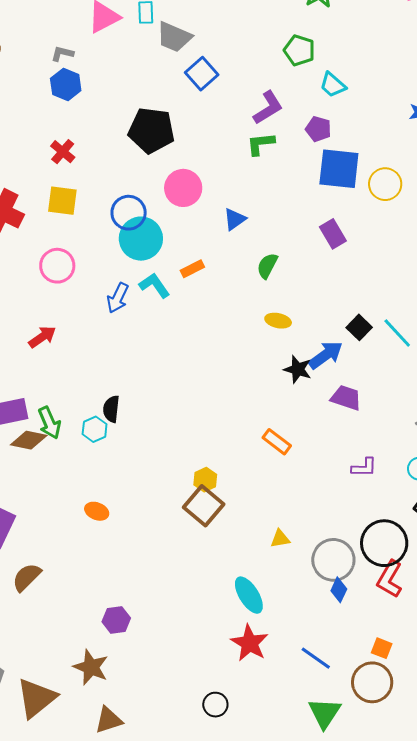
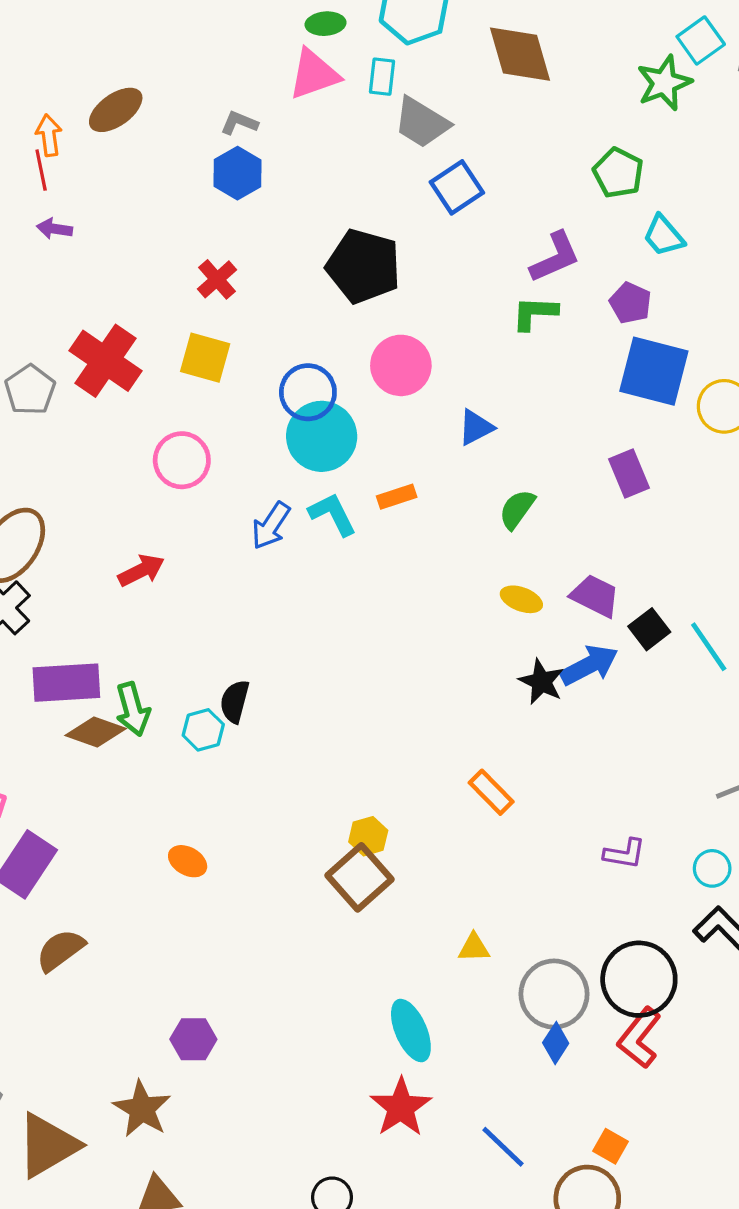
purple trapezoid: (346, 398) -> (595, 596), moved

